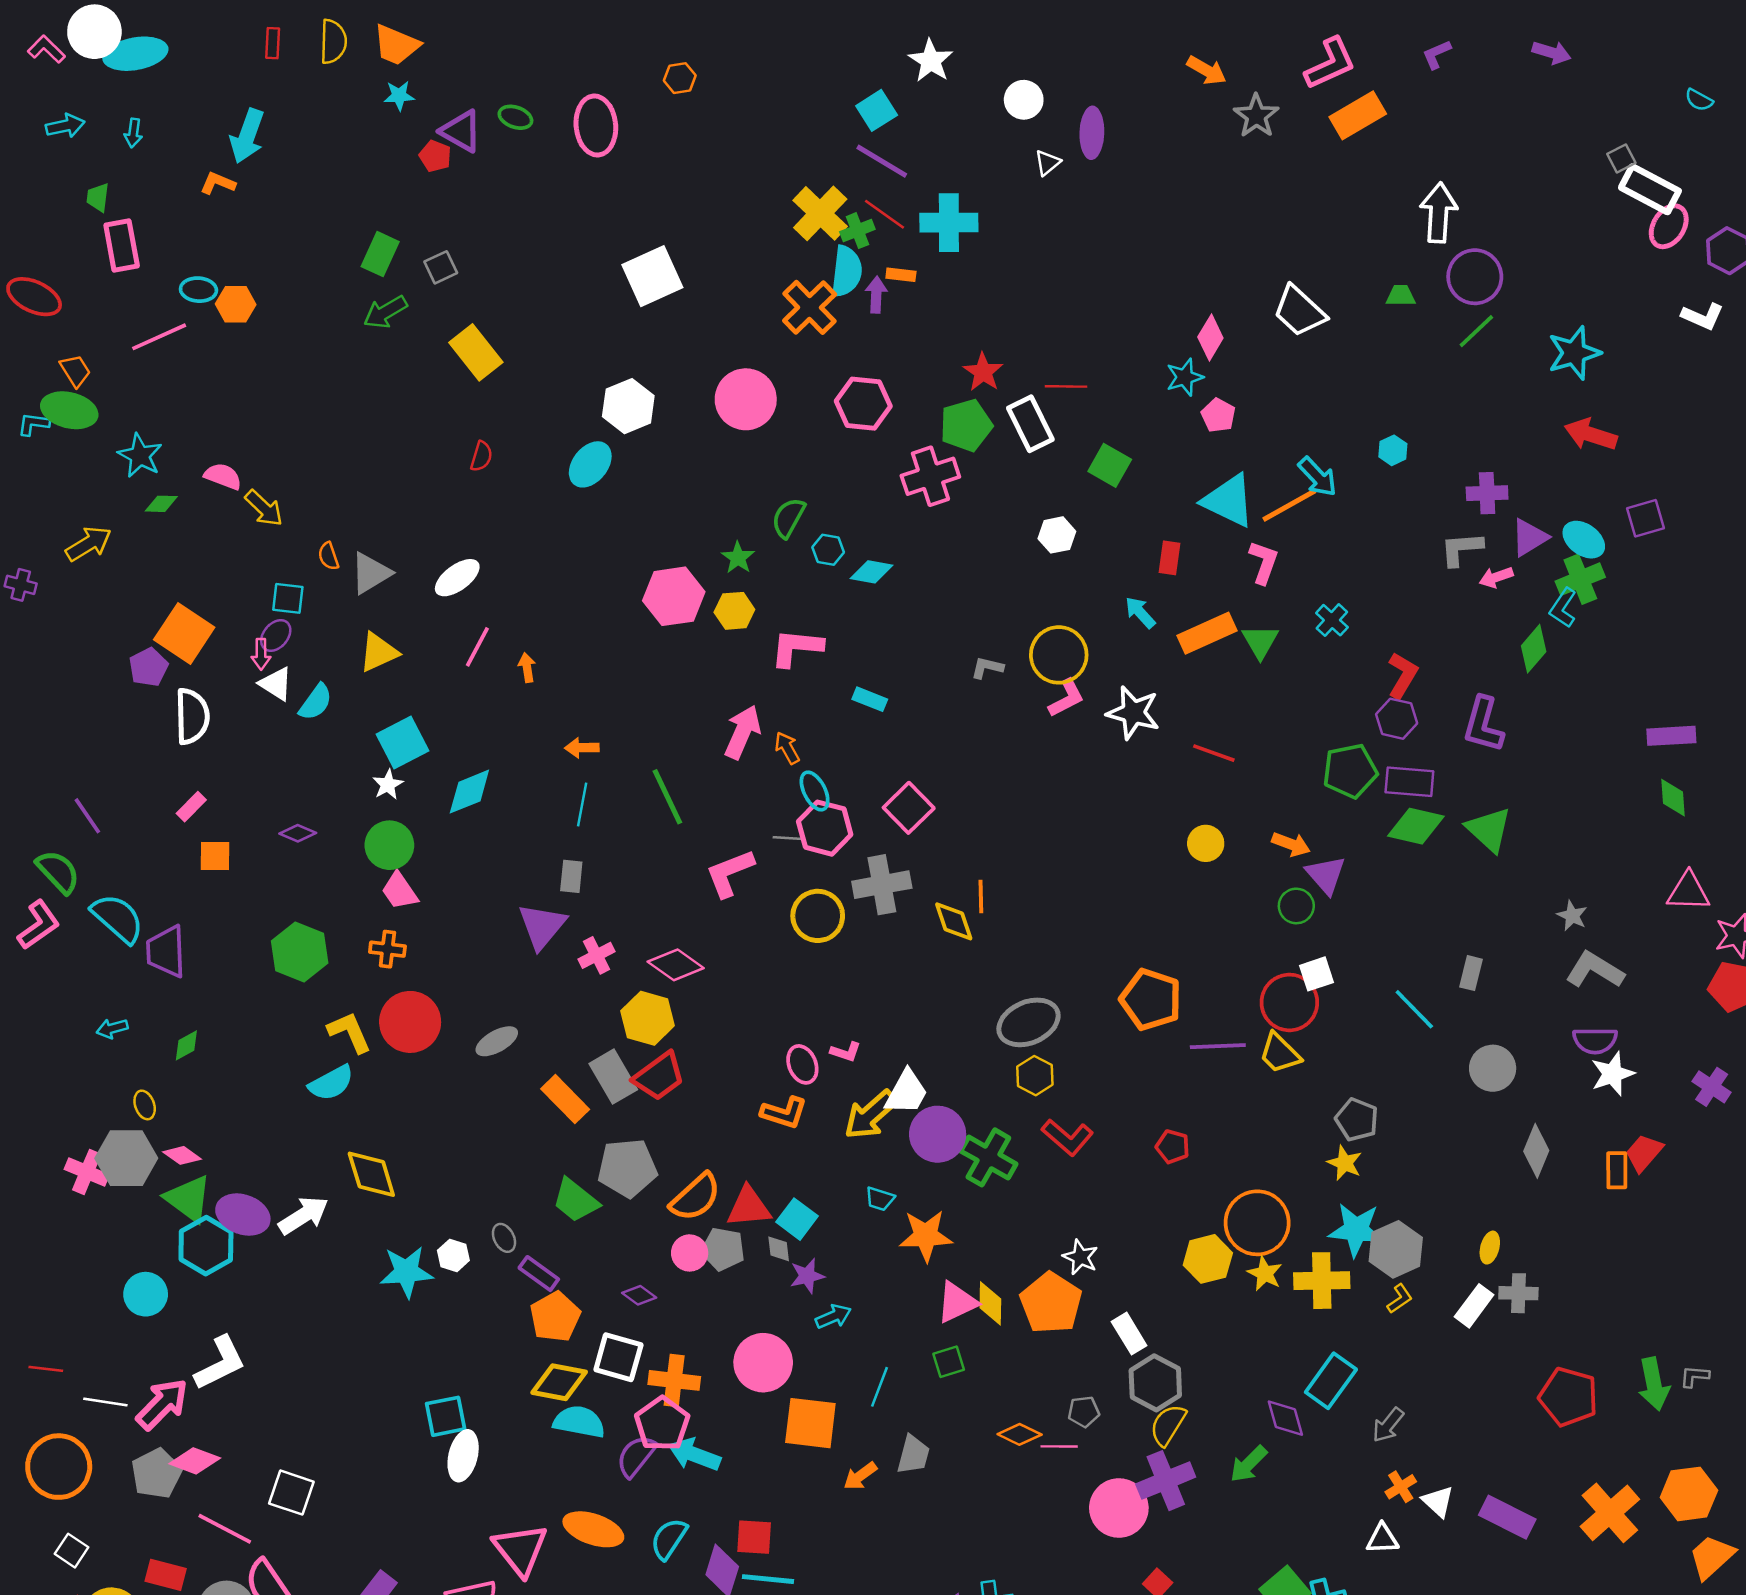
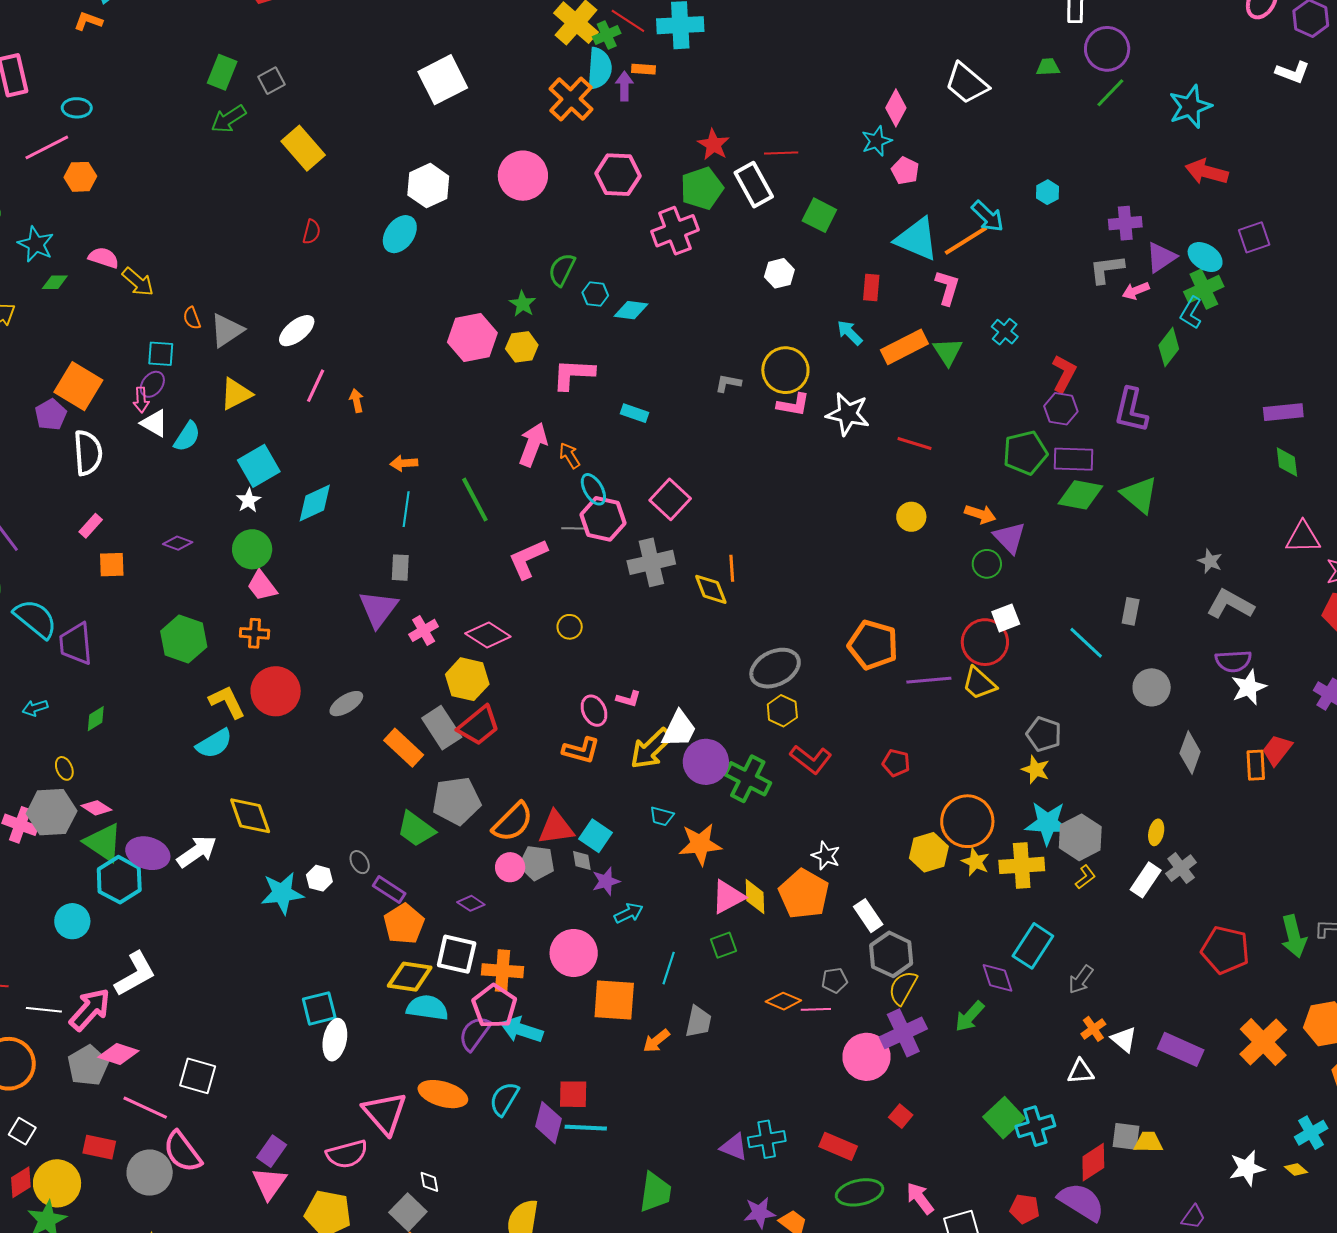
orange hexagon: (236, 304) -> (80, 177), moved
pink L-shape: (1066, 698) -> (793, 405), turned 40
yellow circle: (818, 916) -> (570, 627), moved, size x0.6
gray cross: (1518, 1293) -> (1181, 868), turned -36

